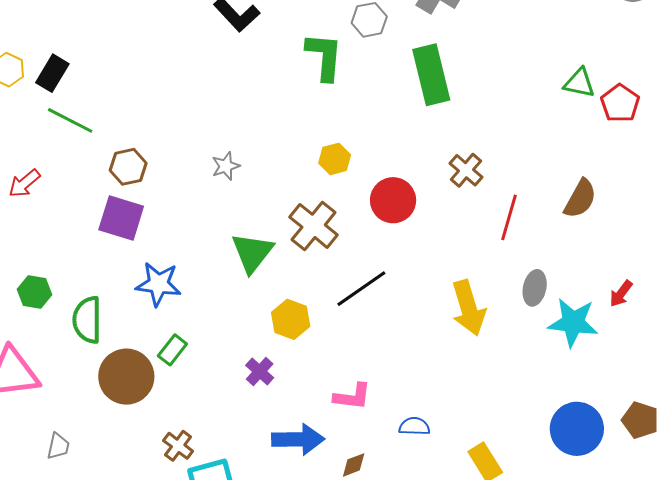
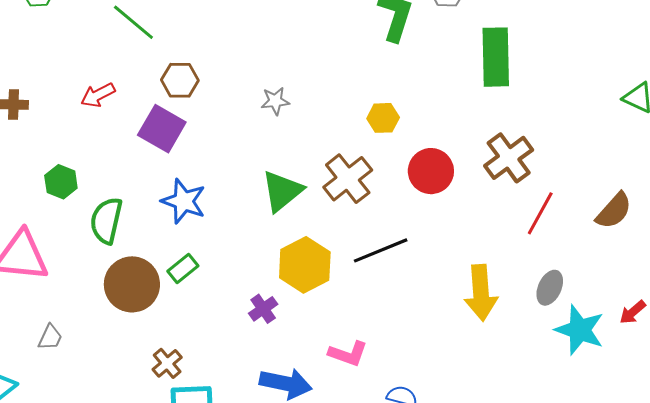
brown cross: (466, 170) -> (509, 158), size x1.4
red arrow: (24, 183) -> (98, 95), moved
yellow hexagon: (291, 319) -> (305, 265), size x1.4

